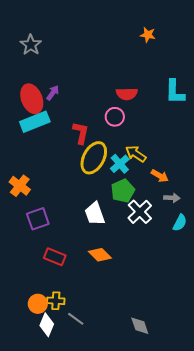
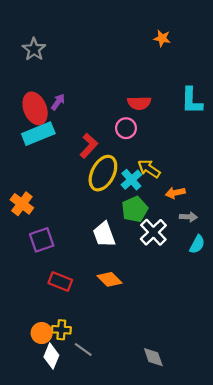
red L-shape: (81, 133) -> (89, 146), turned 30
orange arrow: (160, 176) -> (175, 193), turned 138

